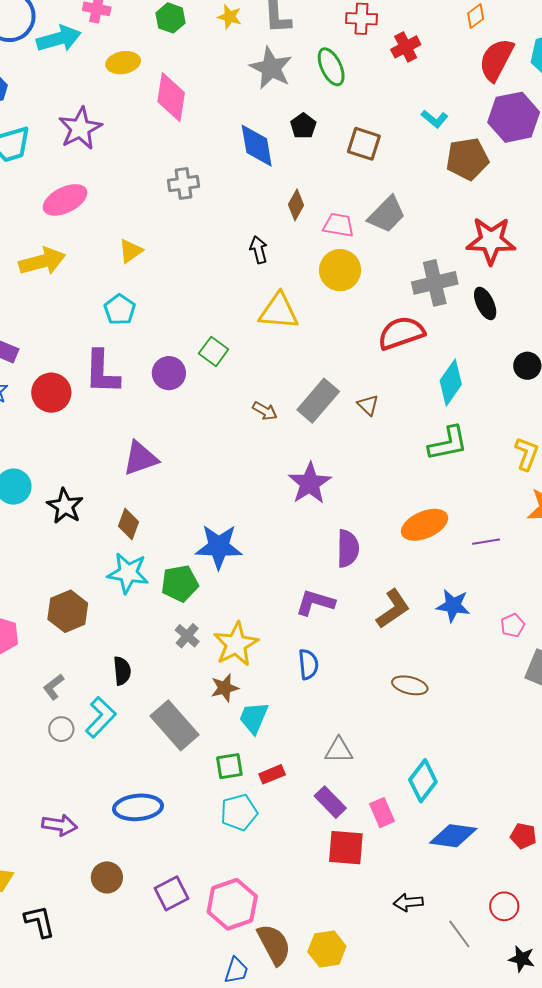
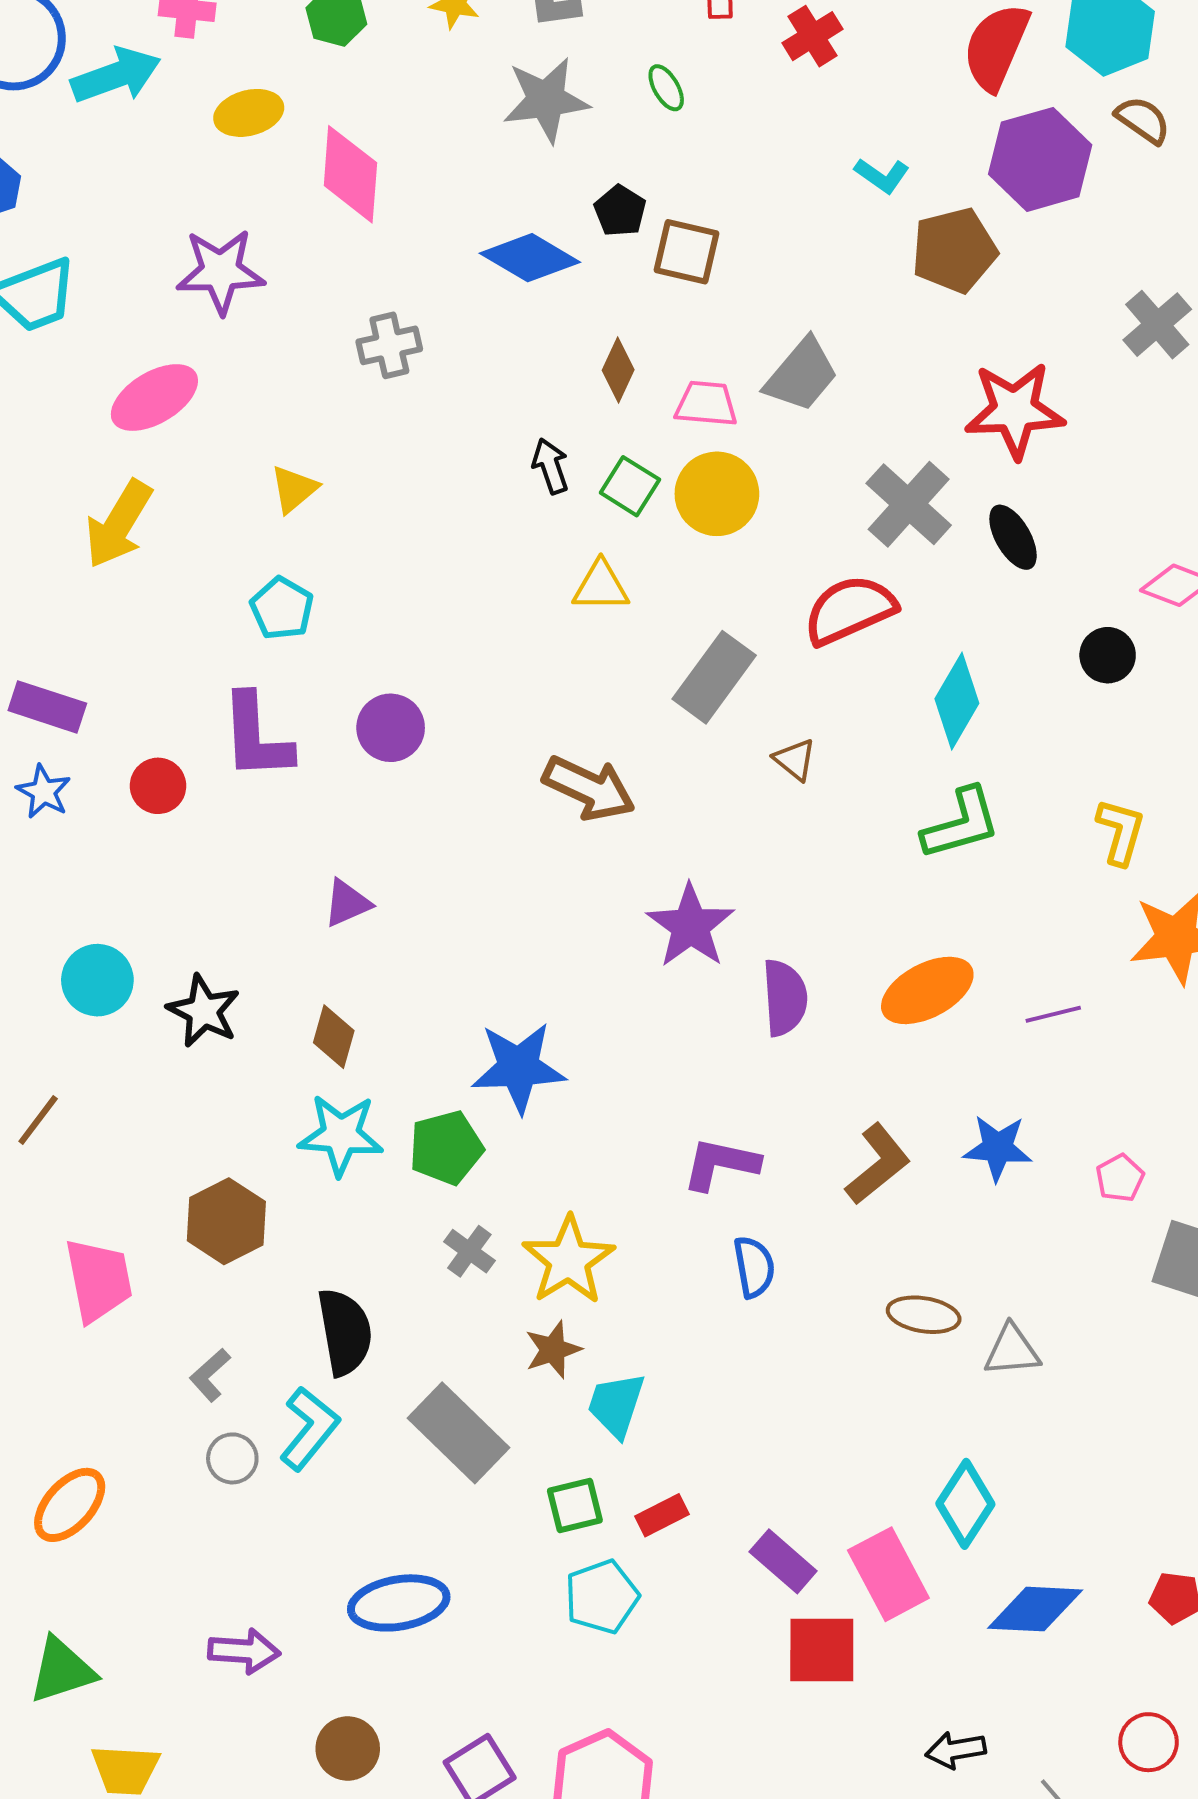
green ellipse: (331, 67) -> (666, 88), size x0.6
gray star: (271, 68) -> (546, 100), turned -30
purple star: (80, 128) -> (221, 271), moved, turned 30
brown square: (364, 144) -> (687, 252), moved
blue diamond: (257, 146) -> (530, 258), turned -45
yellow arrow: (42, 261) -> (119, 524), turned 141
gray cross: (435, 283) -> (909, 504), turned -30
yellow triangle: (279, 311) -> (601, 586), size x0.7
green square: (214, 351) -> (630, 486), moved
red circle: (51, 393) -> (158, 786), size x0.7
gray rectangle: (318, 401) -> (714, 677), moved
brown arrow: (265, 411) -> (589, 788), size x1.8
purple triangle: (140, 458) -> (347, 903), size x0.7
purple semicircle: (348, 548) -> (785, 998), moved
blue semicircle: (308, 664) -> (754, 1267), moved
black semicircle: (122, 671) -> (345, 1332), size x1.5
gray triangle: (339, 750) -> (1012, 1351), moved
pink rectangle: (382, 813) -> (888, 1574), size x1.5

